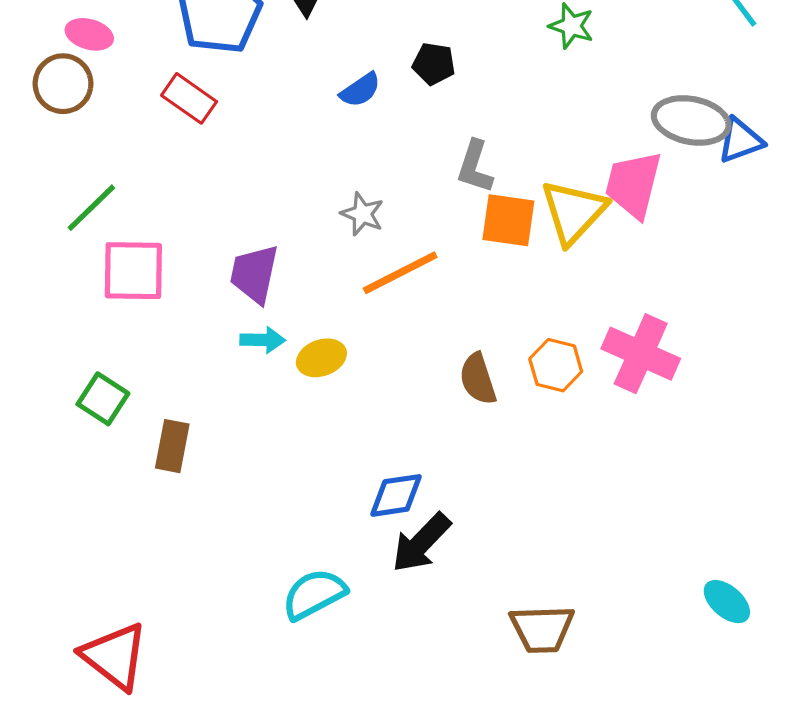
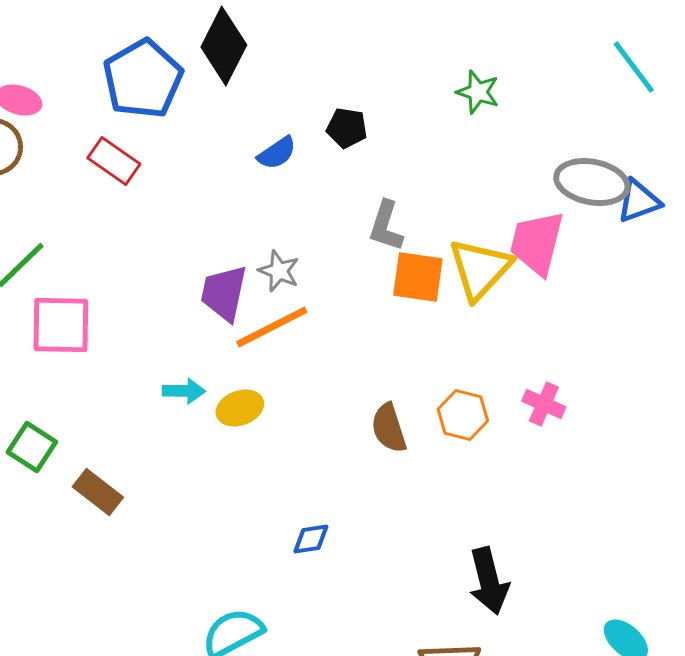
orange line: (400, 273) -> (272, 327), moved
purple trapezoid: (254, 274) -> (224, 293), moved
pink cross: (641, 354) -> (544, 404), size x0.6
brown rectangle: (172, 446) -> (98, 492), turned -63
blue diamond: (396, 495) -> (311, 539), size x0.7
black arrow: (421, 543) -> (489, 581), moved, turned -58

